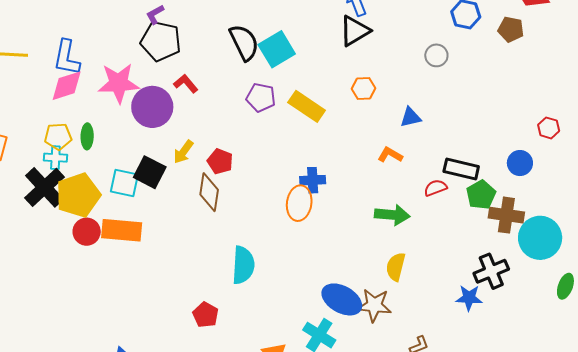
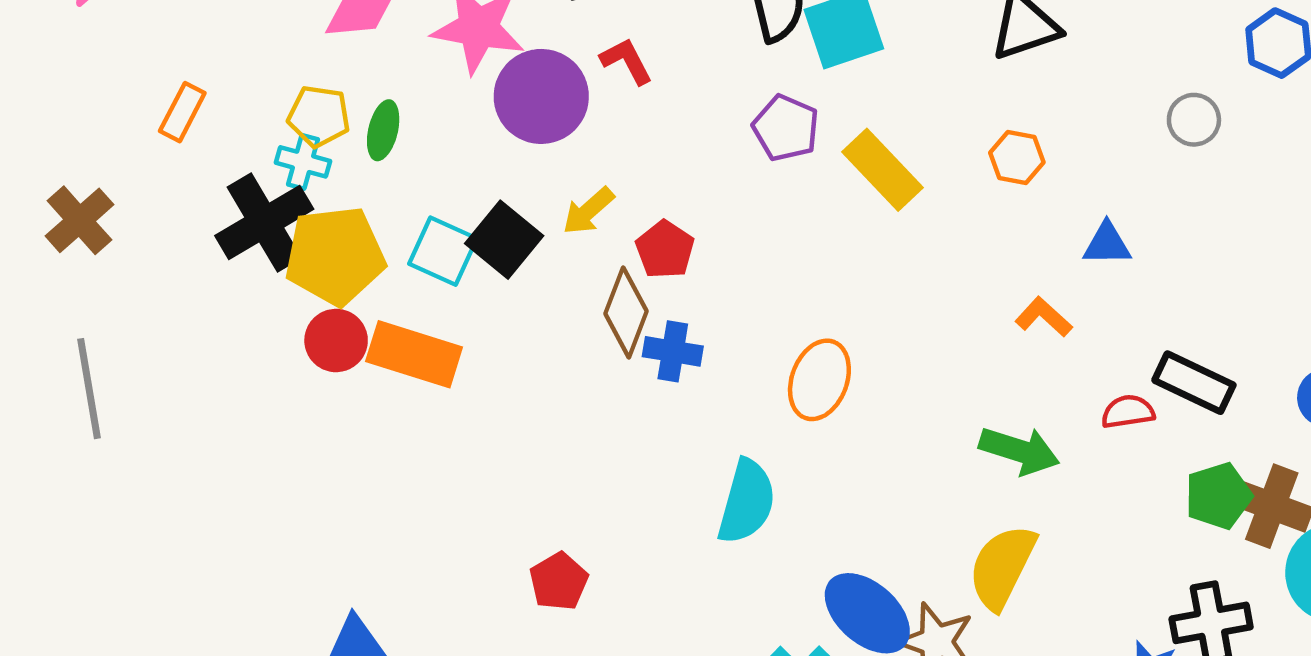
blue cross: (313, 180) -> (673, 351), moved
green pentagon: (481, 195) -> (1218, 496), moved
cyan semicircle: (243, 265) -> (747, 502), moved
yellow semicircle: (396, 267) -> (1002, 567), size x1.4

